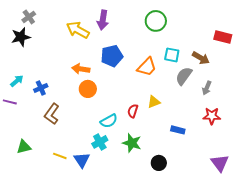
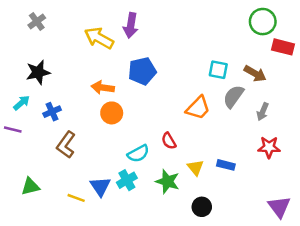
green circle: (156, 21) -> (263, 22), moved
black star: (21, 37) -> (38, 72), moved
orange trapezoid: (147, 67) -> (198, 108), moved
yellow triangle: (154, 102) -> (195, 168), moved, turned -48
red semicircle: (133, 111) -> (169, 141), turned -48
blue triangle: (82, 160) -> (100, 187), moved

